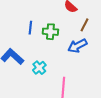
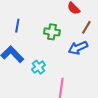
blue line: (30, 28) -> (17, 26), moved

